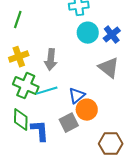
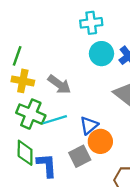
green line: (18, 20) -> (17, 56), moved
yellow cross: (19, 57) -> (23, 81), turned 30
gray arrow: (51, 60) -> (59, 84), turned -60

